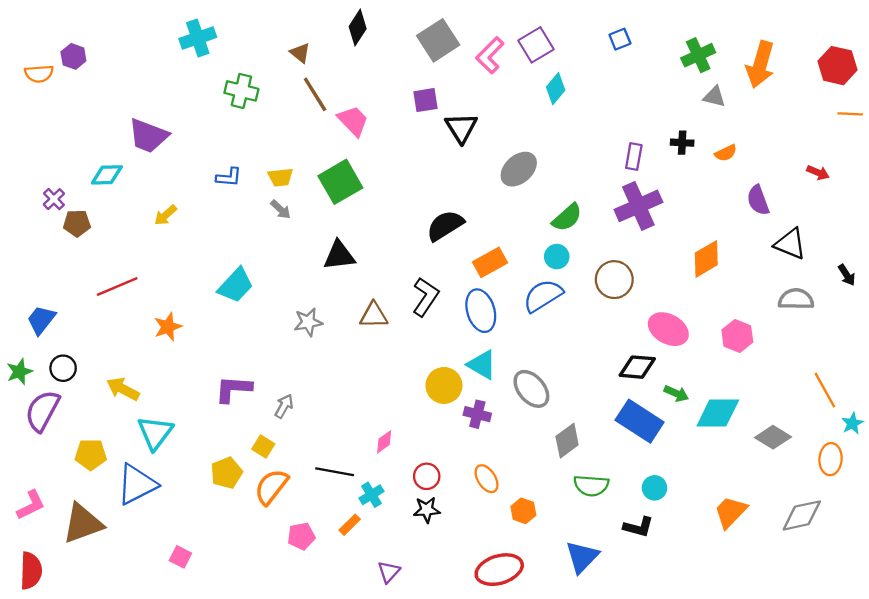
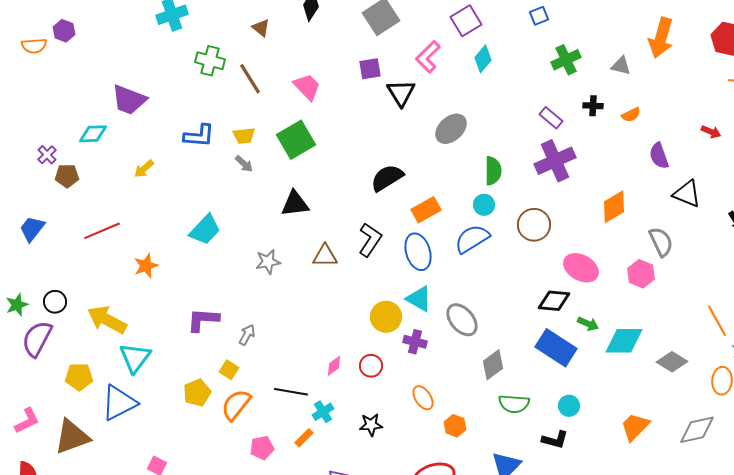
pink L-shape: (490, 55) -> (428, 57), moved
green cross: (698, 55) -> (566, 60), moved
brown line: (315, 94) -> (250, 79), moved
purple rectangle: (634, 156) -> (551, 118), turned -60
blue L-shape: (229, 177) -> (199, 136), size x1.4
green semicircle: (567, 217) -> (493, 171), turned -48
gray semicircle: (796, 299) -> (661, 242), moved, turned 64
blue trapezoid: (41, 320) -> (32, 229), moved
yellow arrow: (123, 389) -> (107, 320), size x1.4
red circle: (427, 476) -> (371, 366), moved

